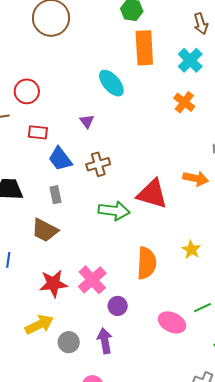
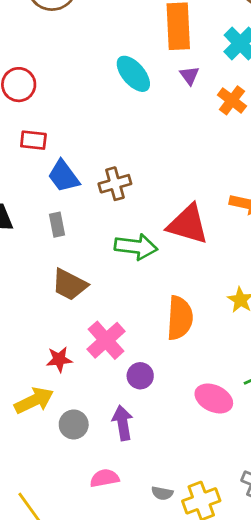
purple triangle: (87, 121) -> (189, 75), moved
brown trapezoid: (45, 230) -> (69, 285), moved
red star: (53, 284) -> (59, 359), moved, size x0.7

